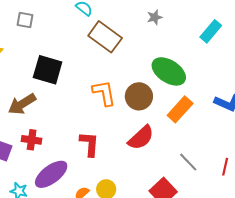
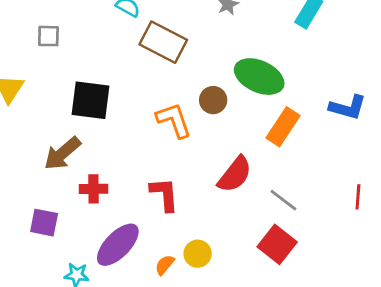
brown circle: (139, 96) -> (213, 100), moved, size x0.7
red cross: (32, 140) -> (93, 189), moved
gray line: (188, 162) -> (283, 200), moved

